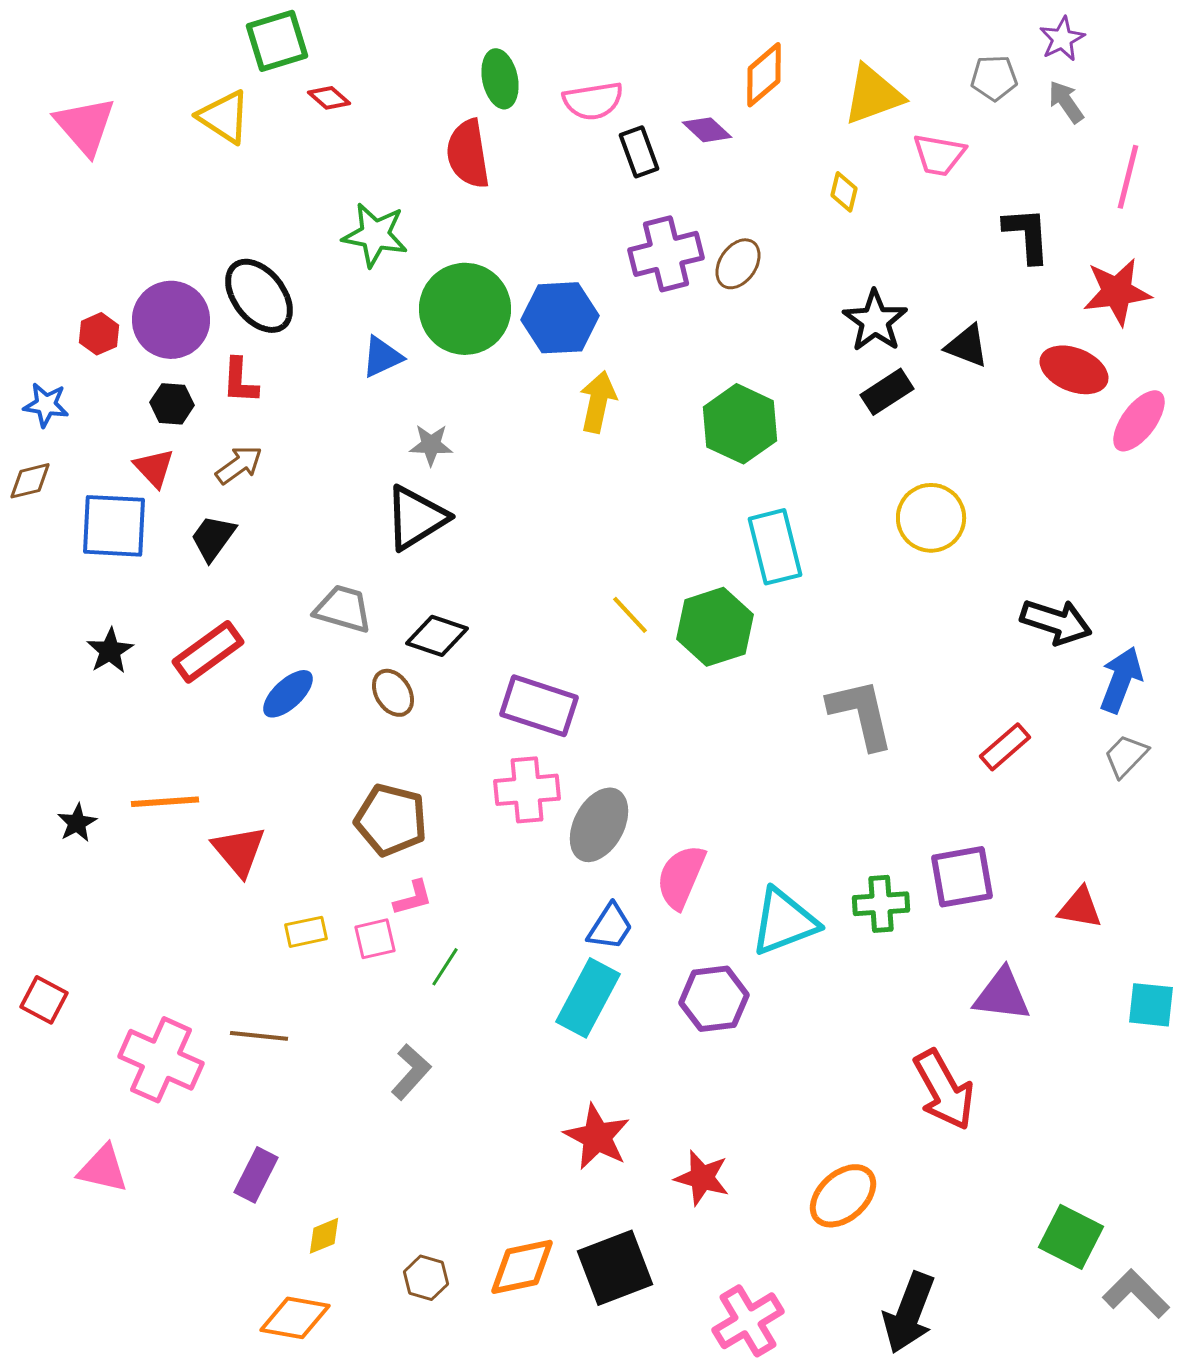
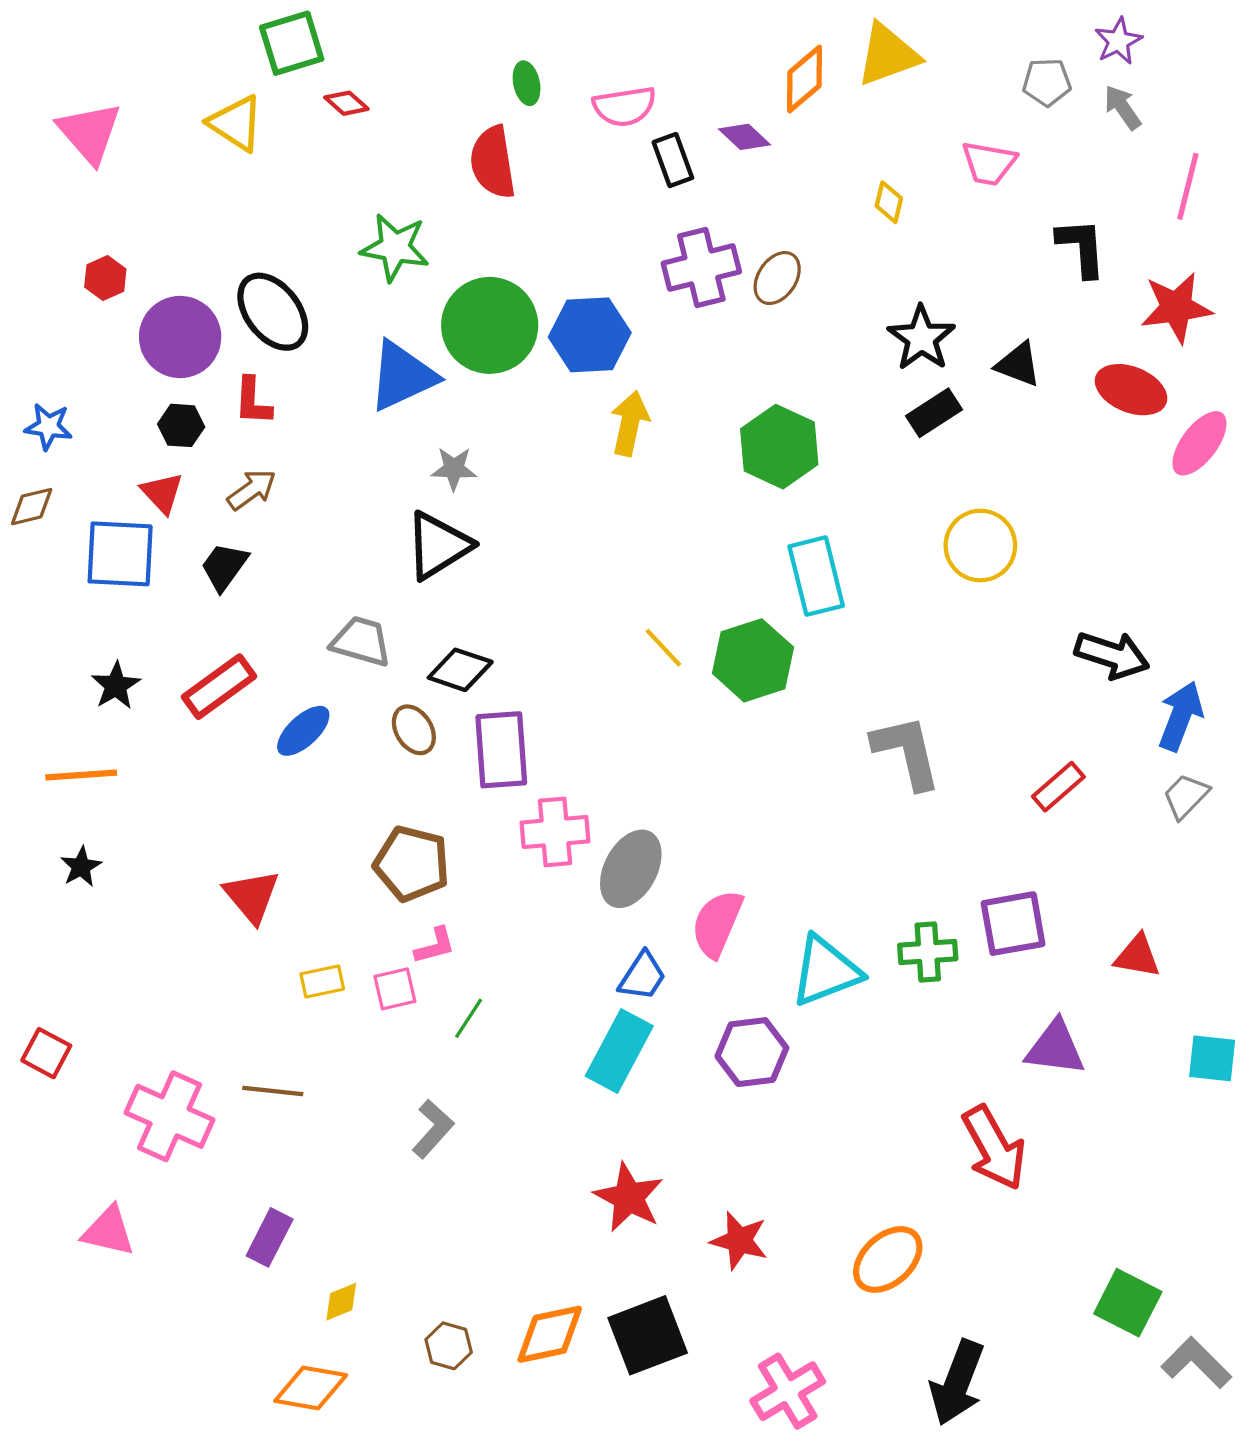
green ellipse: (500, 79) -> (527, 83), size x0.7
yellow triangle: (873, 95) -> (888, 55), moved
red hexagon: (99, 334) -> (105, 278), moved
blue triangle: (382, 357) -> (402, 376), size x1.6
purple rectangle: (539, 706) -> (501, 750), moved, turned 68
orange line: (165, 802) -> (81, 775), moved

